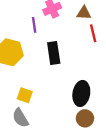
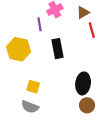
brown triangle: (84, 13) -> (83, 12), turned -32
gray semicircle: (20, 118) -> (30, 107), turned -36

